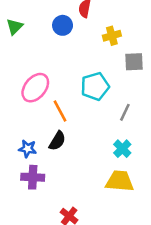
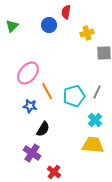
cyan pentagon: (95, 86) -> (74, 96), moved
black semicircle: (57, 141) -> (43, 129), moved
blue star: (27, 149) -> (30, 106), moved
purple cross: (33, 177) -> (32, 153), moved, turned 30

